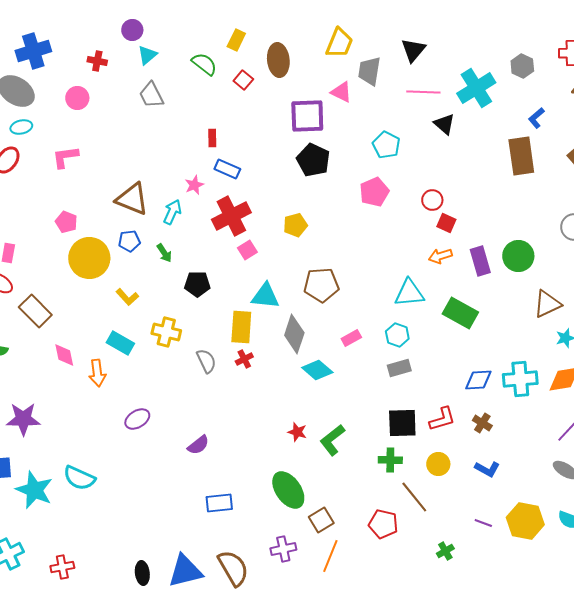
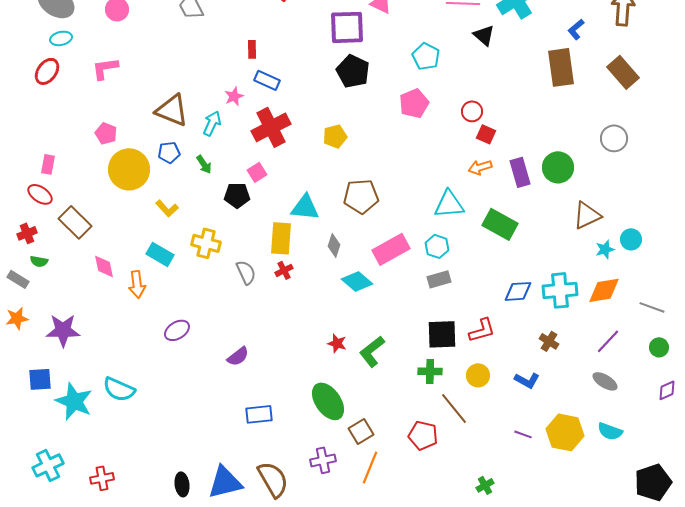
pink square: (247, 250) -> (257, 172), moved
gray diamond: (294, 334) -> (334, 245), size x0.6
pink rectangle: (351, 338) -> (391, 249), size x1.8
brown cross: (482, 423) -> (549, 341), moved
green cross: (445, 551) -> (485, 485), moved

